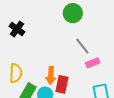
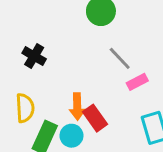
black cross: (17, 29) -> (34, 56), moved
red rectangle: (62, 84) -> (95, 118), turned -42

